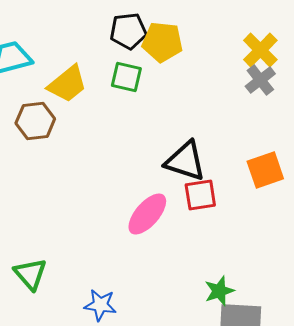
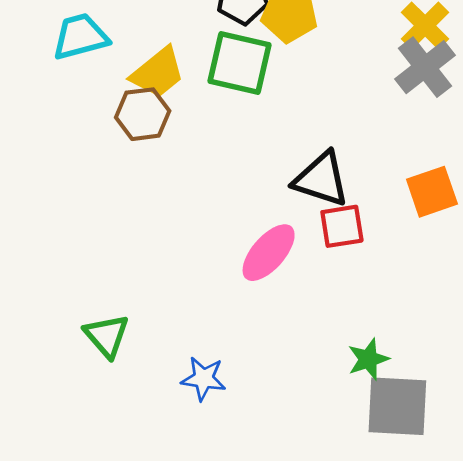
green square: (126, 77) -> (240, 63), size x1.5
gray cross: (260, 80) -> (425, 67), size x1.4
brown hexagon: (35, 121) -> (143, 114), moved

